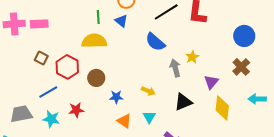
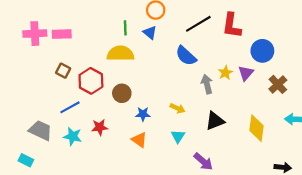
blue circle: (244, 36) -> (262, 51), moved
purple triangle: (211, 82) -> (246, 73), moved
gray trapezoid: (21, 114) -> (40, 130), turned 35
orange triangle: (124, 121) -> (139, 140), moved

